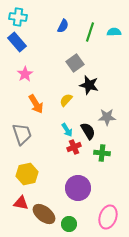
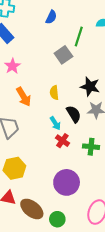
green line: (90, 32) -> (79, 36), moved
black star: (89, 85) -> (90, 87), moved
yellow semicircle: (66, 100) -> (54, 93), turned -48
black semicircle: (88, 131) -> (74, 114), moved
red cross: (74, 147) -> (62, 141), turned -32

